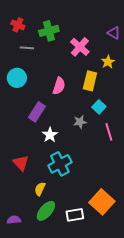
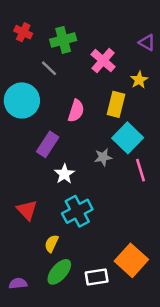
gray line: (27, 48) -> (49, 68), moved, turned 40
cyan circle: (17, 78) -> (22, 101), size x1.4
cyan square: (99, 107) -> (128, 138), size x1.6

